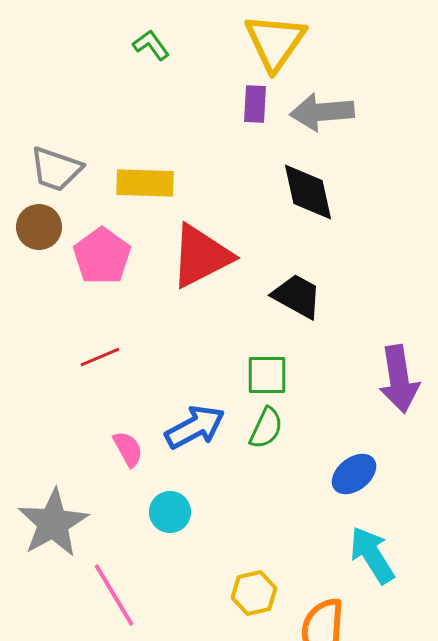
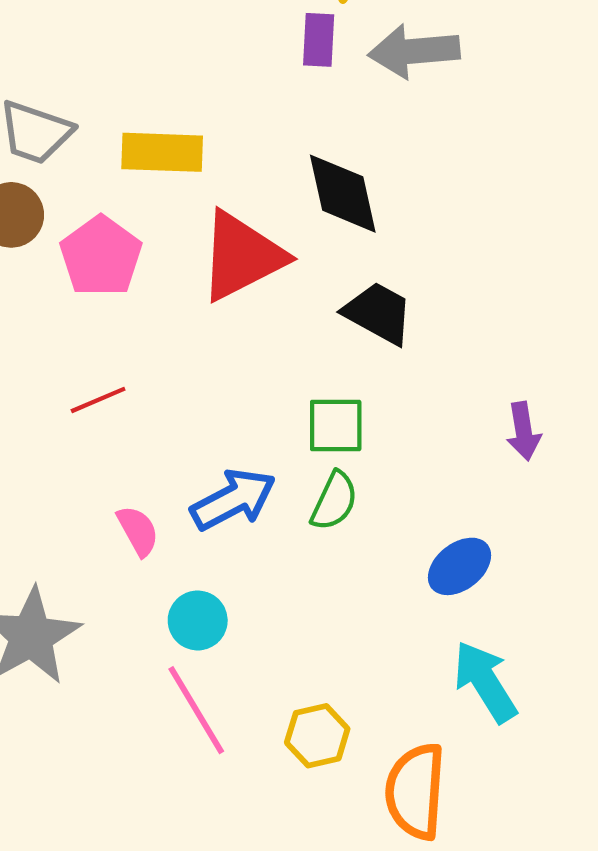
black diamond: (308, 192) -> (343, 194), moved
purple arrow: (399, 379) -> (524, 431), size x0.6
pink line: (114, 595) -> (196, 710), moved

